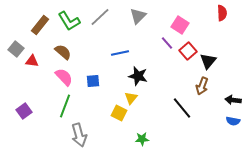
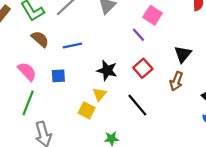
red square: (188, 51) -> (143, 68), moved
brown semicircle: (63, 52) -> (40, 39), moved
blue line: (120, 53) -> (72, 46), moved
black line: (182, 108) -> (137, 105), moved

